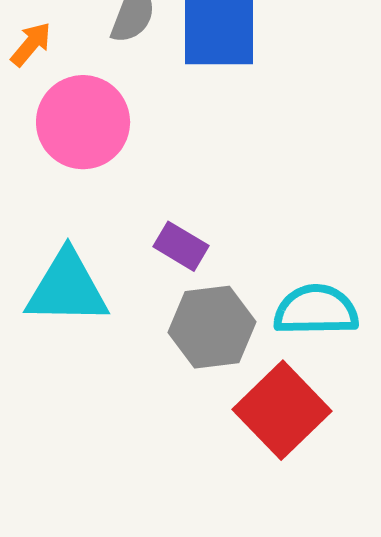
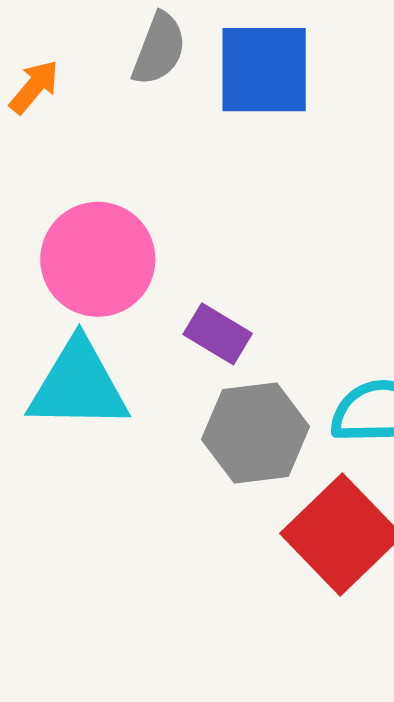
pink circle: (83, 122) -> (98, 259), moved

